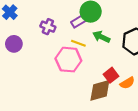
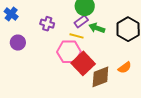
purple rectangle: (79, 21) -> (81, 21), moved
red square: (111, 75) -> (83, 63), moved, size x1.6

